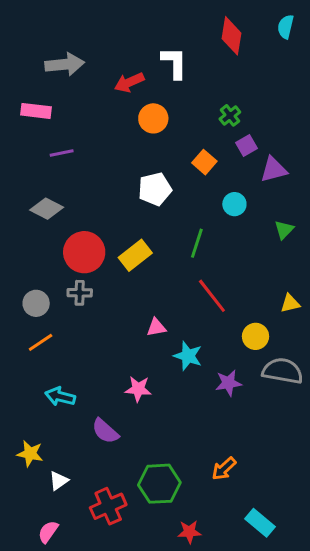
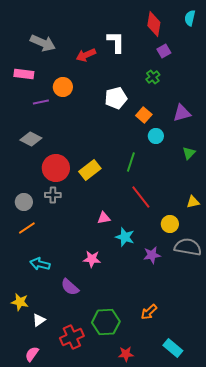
gray arrow: (65, 64) -> (43, 43), turned 30
orange circle: (153, 118) -> (63, 87), moved
purple square: (246, 145) -> (164, 51), moved
orange square: (204, 162) -> (144, 115), moved
white pentagon: (155, 189) -> (116, 98), moved

